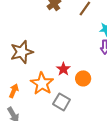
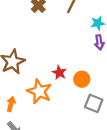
gray square: (62, 102) -> (94, 103), moved

